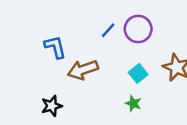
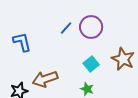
brown arrow: (83, 70) -> (45, 79), moved

